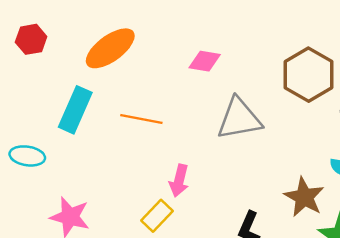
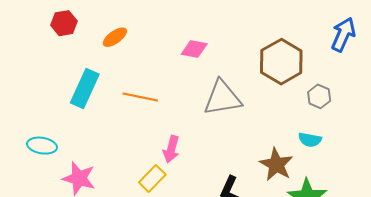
red hexagon: (31, 39) -> (64, 23), moved
orange ellipse: (110, 48) -> (115, 37), size x0.6
cyan ellipse: (27, 156) -> (42, 146), moved

